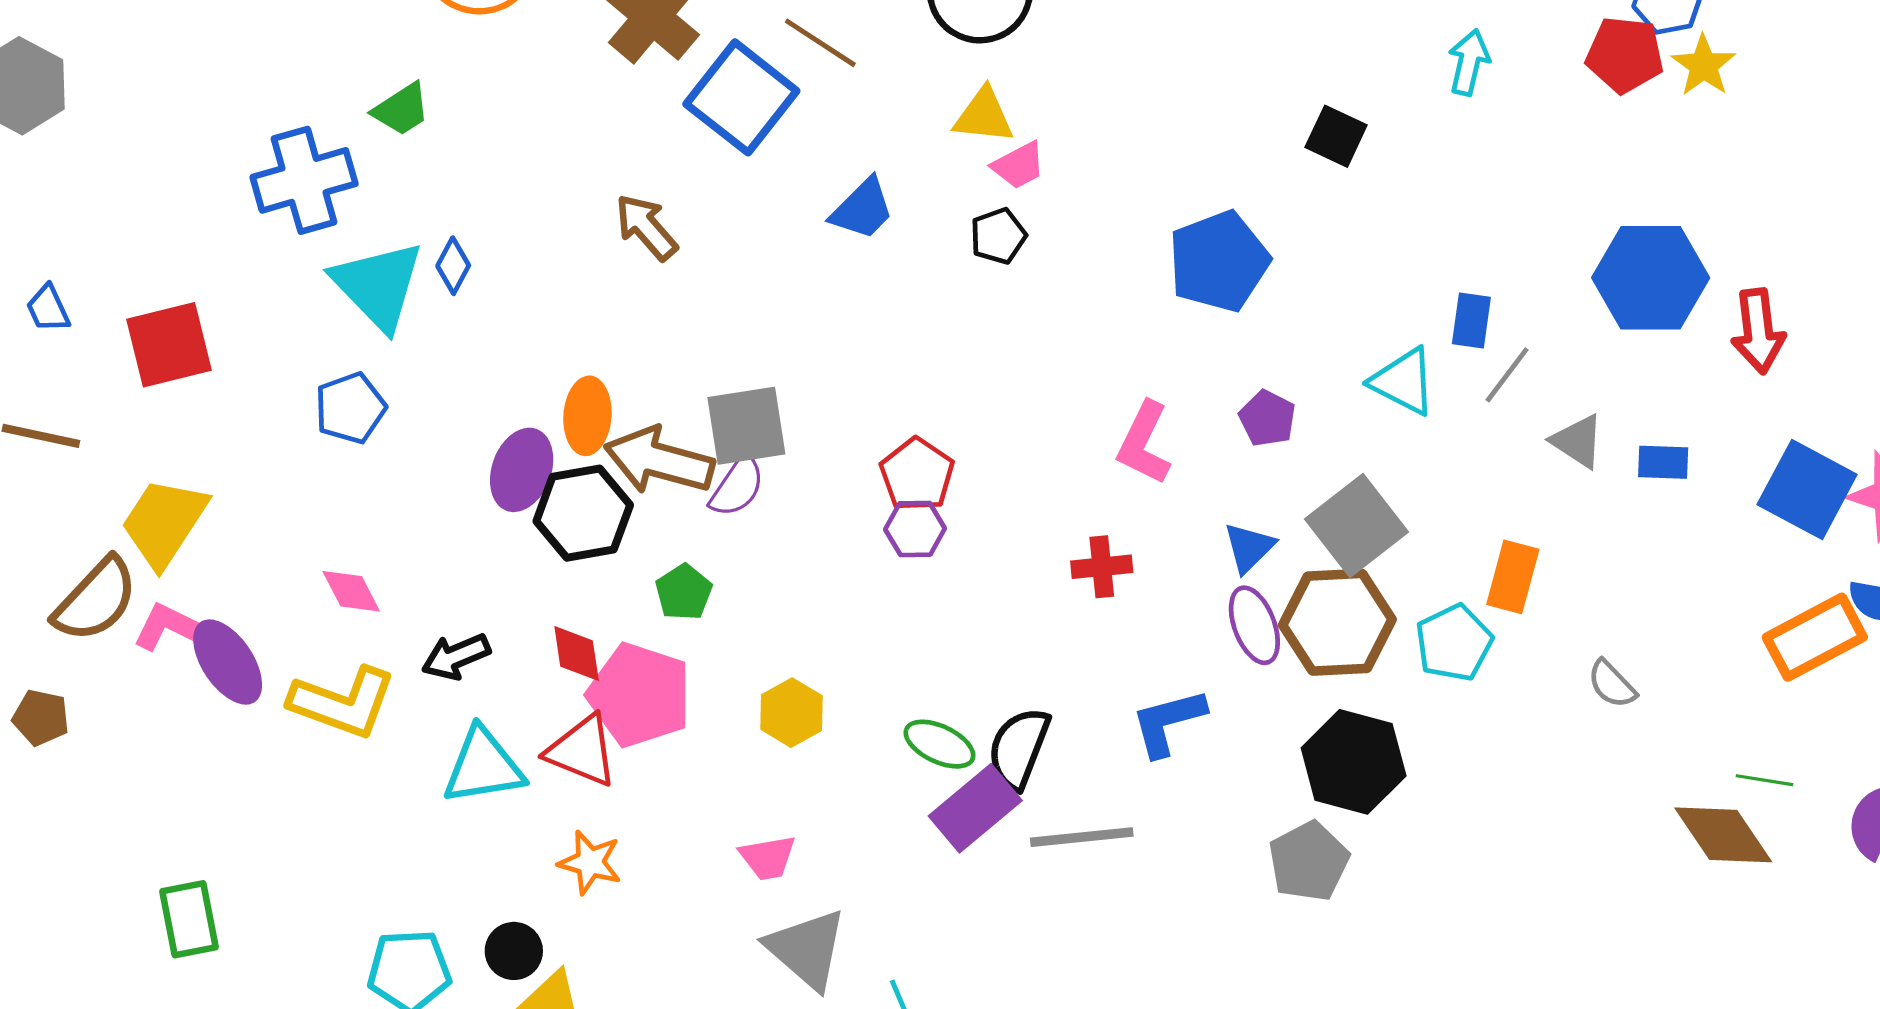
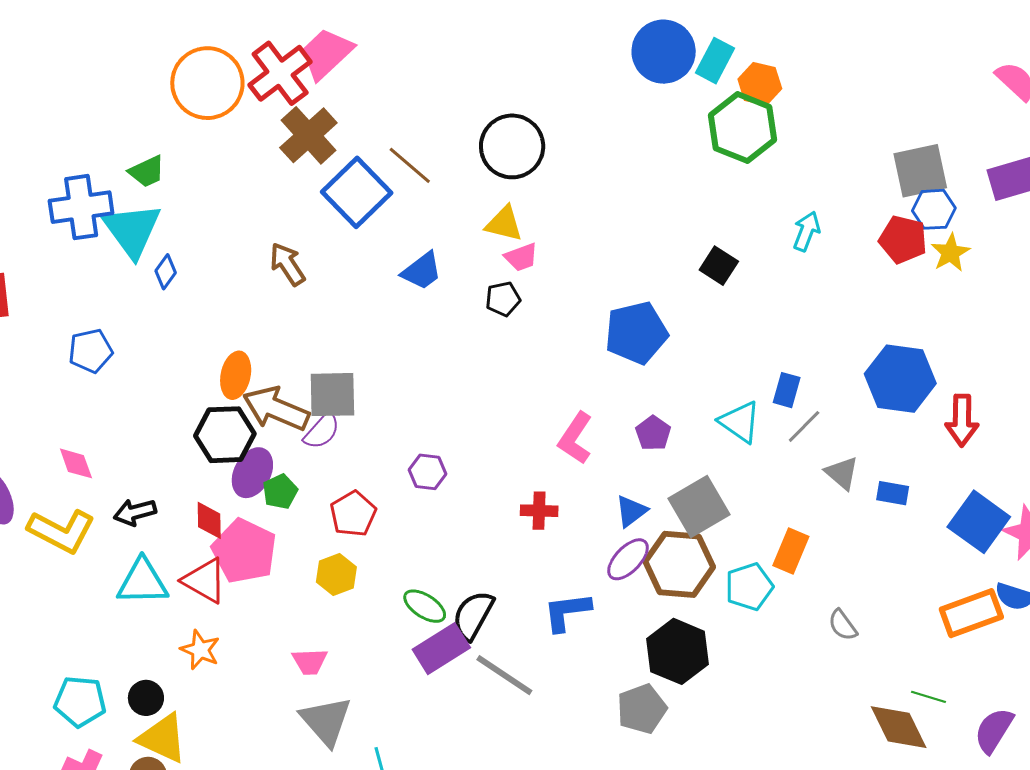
cyan triangle: (378, 285) -> (132, 230), moved
purple ellipse: (522, 470) -> (252, 473), moved
red pentagon: (917, 475) -> (353, 514), moved
purple ellipse: (1254, 625) -> (628, 559), turned 57
gray line: (1082, 837) -> (504, 675), turned 32

